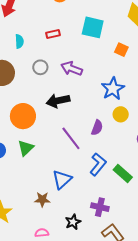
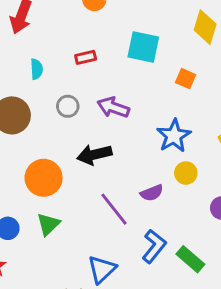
purple semicircle: (97, 128) -> (152, 193), turned 49

